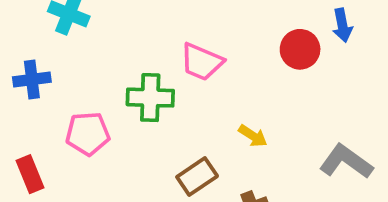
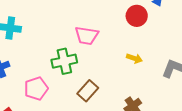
yellow arrow: (253, 136) -> (134, 58), moved
brown rectangle: (197, 176) -> (88, 91), moved

